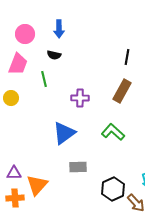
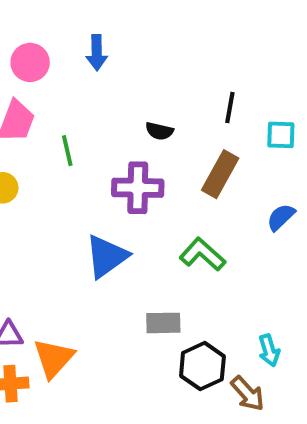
black semicircle: (54, 55) -> (159, 131), moved
purple cross: (80, 98) -> (138, 188), size x1.4
gray rectangle: (78, 167) -> (163, 323), moved

